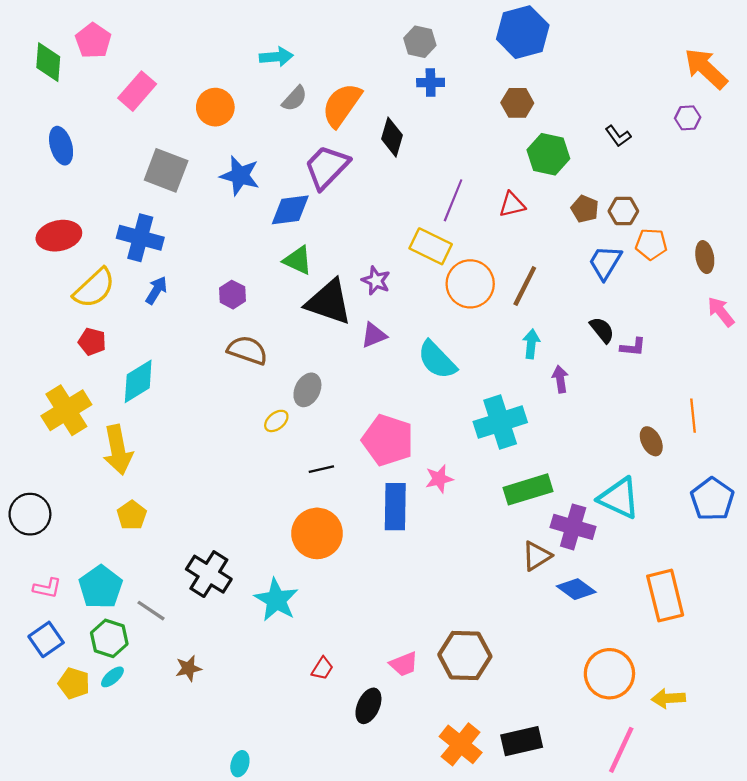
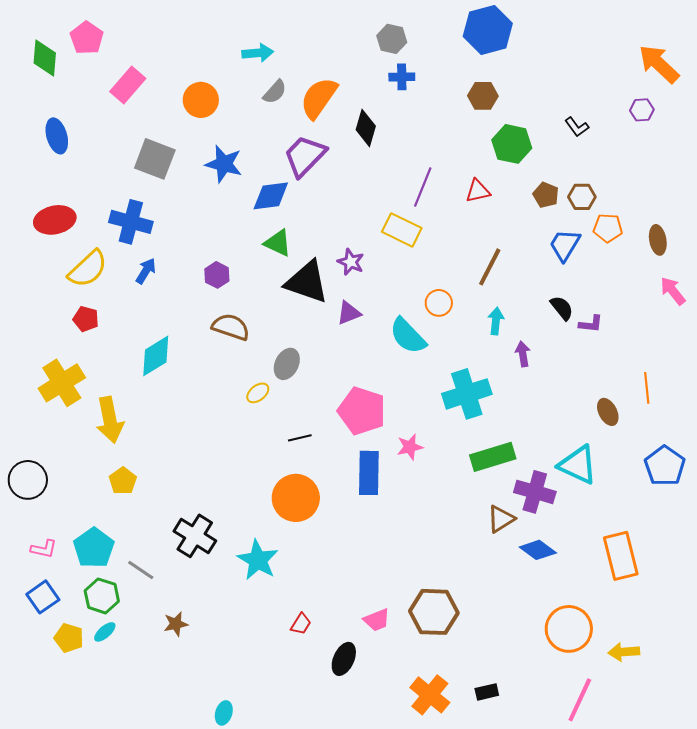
orange circle: (470, 284) -> (439, 303), moved, size x0.6
cyan diamond: (138, 381) -> (156, 356), moved
black rectangle: (522, 741) -> (487, 692), size x0.6

